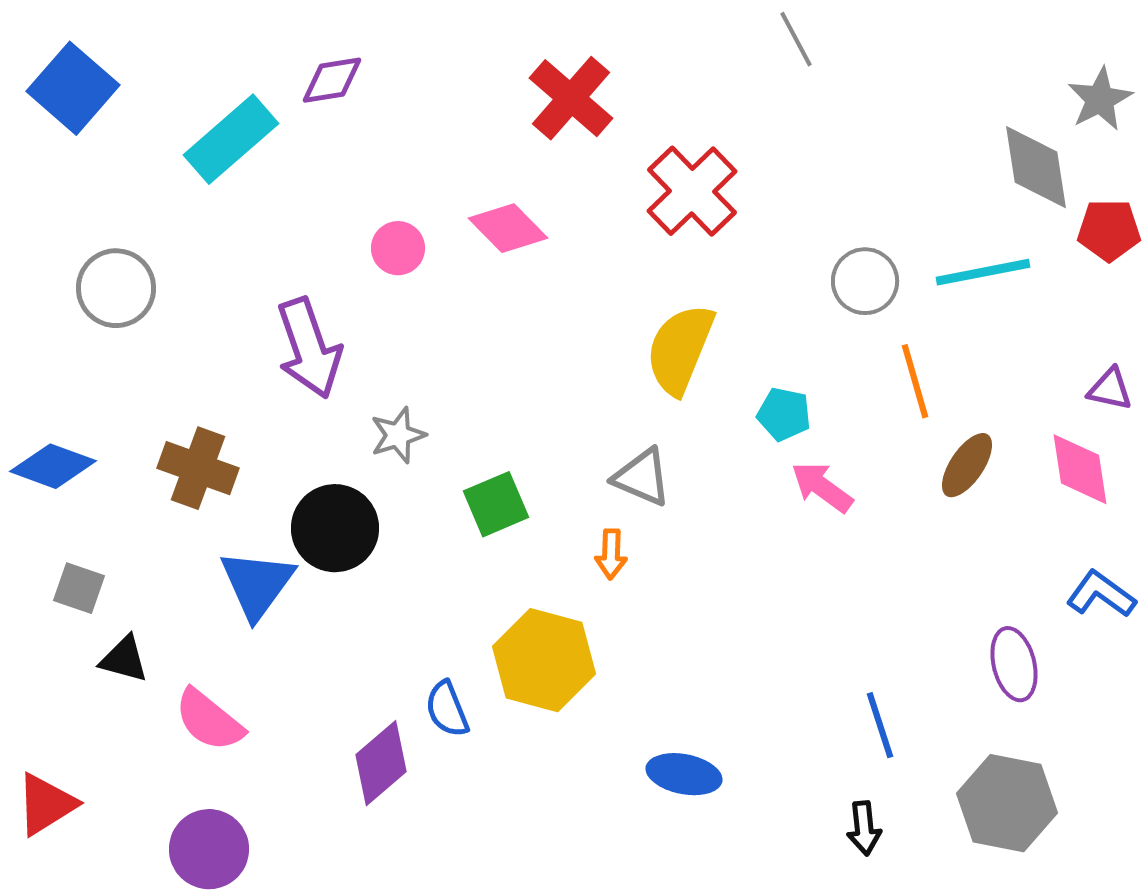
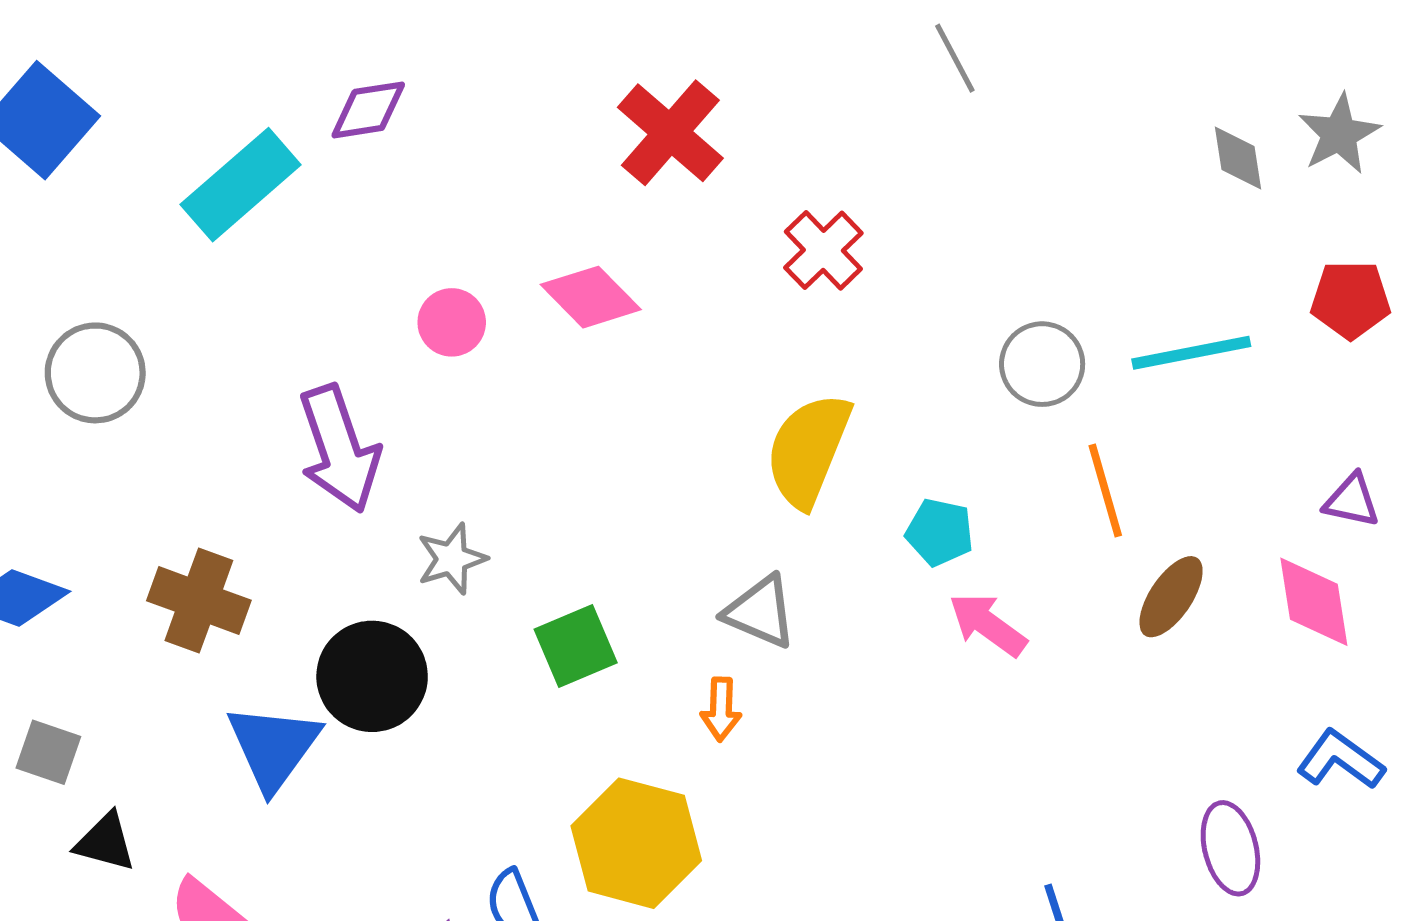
gray diamond: (1036, 167) -> (1238, 158), moved, size x0.6
red cross: (692, 191) -> (823, 250), size x0.7

